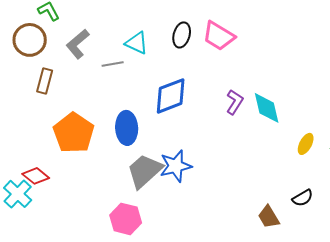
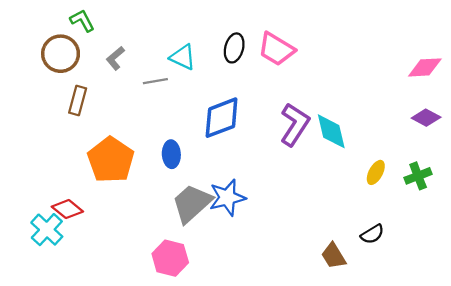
gray L-shape: (78, 44) -> (115, 58), size x0.7
purple L-shape: (235, 102) -> (295, 124), size x1.5
blue ellipse: (127, 128) -> (171, 154), size x0.7

